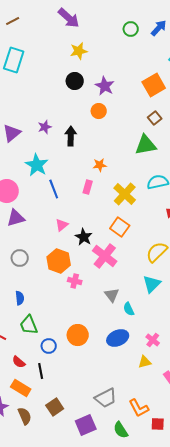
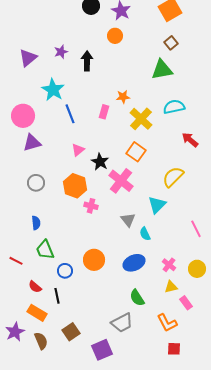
orange star: (100, 165) -> (123, 97), moved
cyan triangle: (152, 284) -> (157, 205), moved
yellow triangle: (145, 362) -> (171, 287), moved
orange L-shape: (139, 408) -> (167, 323), moved
green semicircle: (121, 430) -> (137, 298), moved

